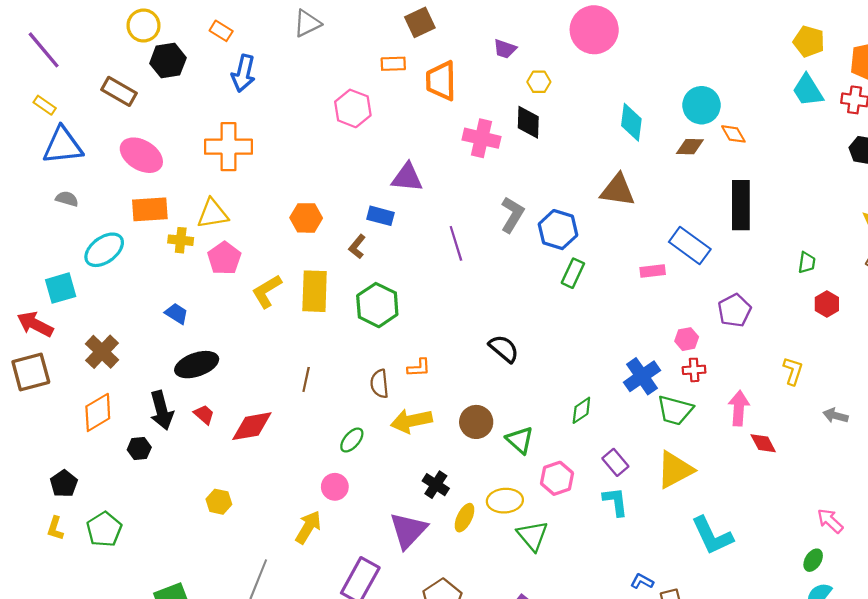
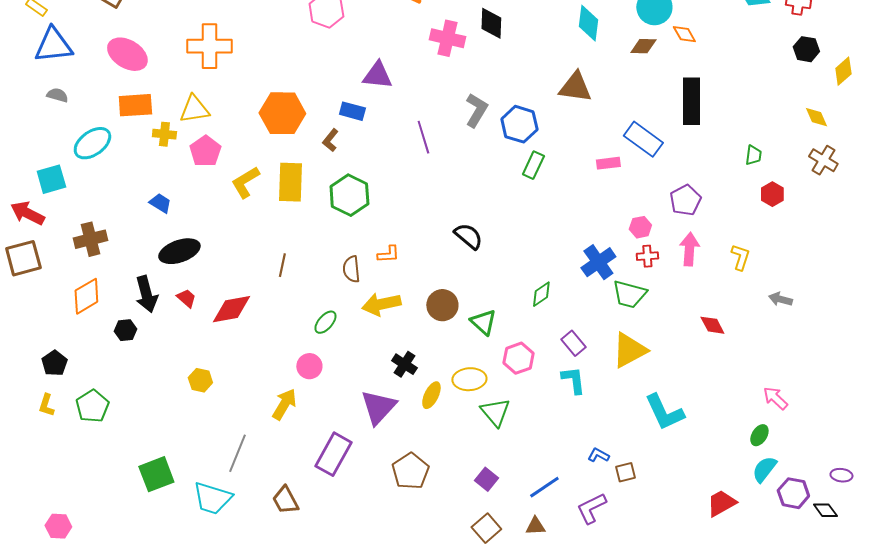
orange hexagon: (306, 218) -> (282, 113), size x1.5
brown cross: (102, 352) -> (90, 239), turned 32
pink arrow: (739, 408) -> (689, 249), moved

